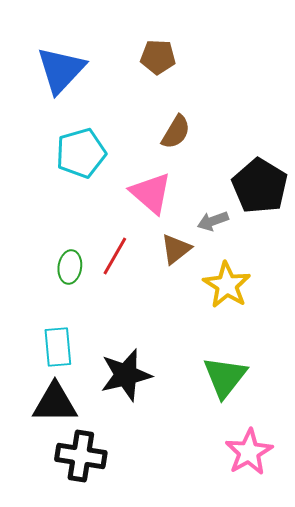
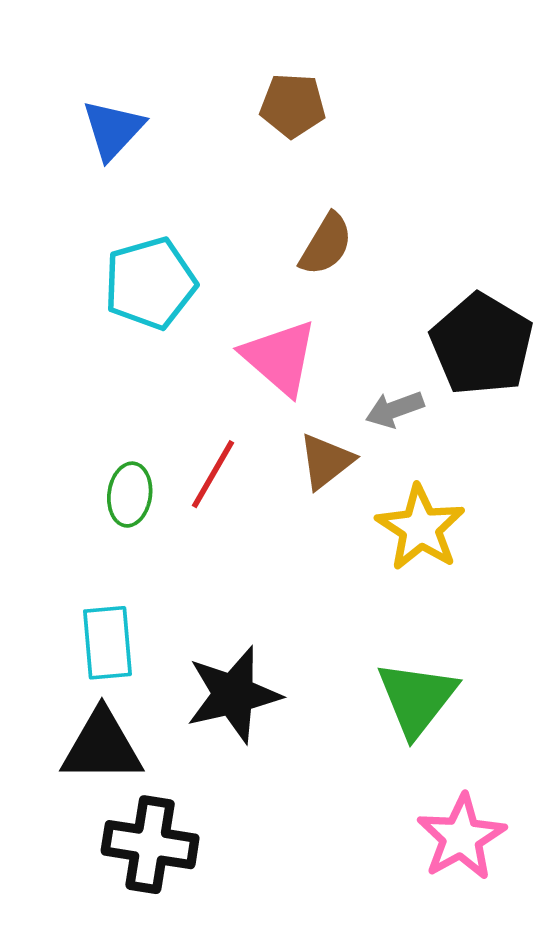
blue triangle: (61, 70) -> (113, 130), size x0.7

